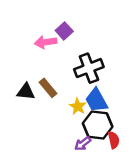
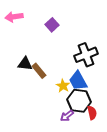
pink arrow: (46, 42) -> (14, 17), moved
black cross: (89, 68) -> (86, 55), moved
black triangle: (26, 92) -> (25, 64), moved

